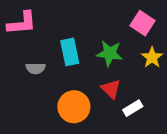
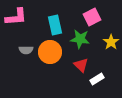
pink square: (142, 23) -> (92, 17), moved, turned 30
cyan rectangle: (70, 52) -> (55, 25), moved
orange circle: (74, 107) -> (50, 52), moved

